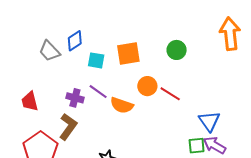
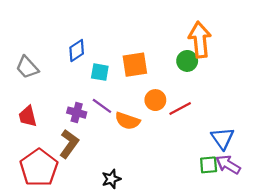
orange arrow: (230, 34) -> (200, 40), moved
gray trapezoid: (49, 51) -> (27, 67), moved
red line: (170, 94) -> (180, 109), turned -60

